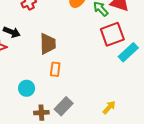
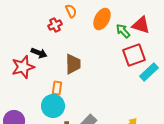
orange rectangle: (55, 69) -> (57, 88), moved
cyan circle: (27, 88) -> (53, 106), size x1.5

